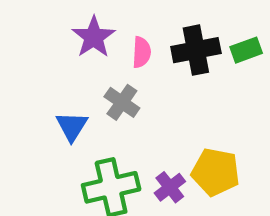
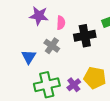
purple star: (94, 37) -> (39, 16), turned -30
black cross: (196, 50) -> (85, 36), moved

